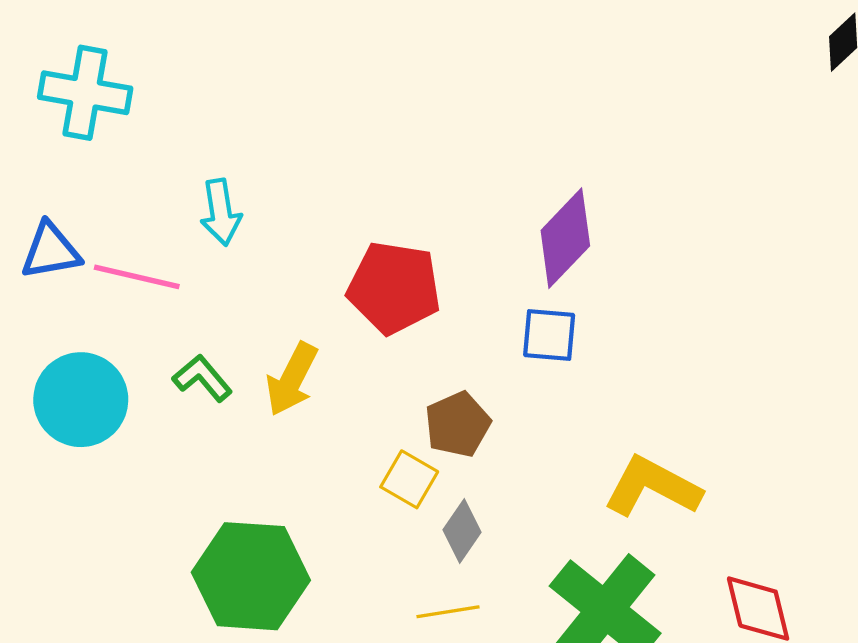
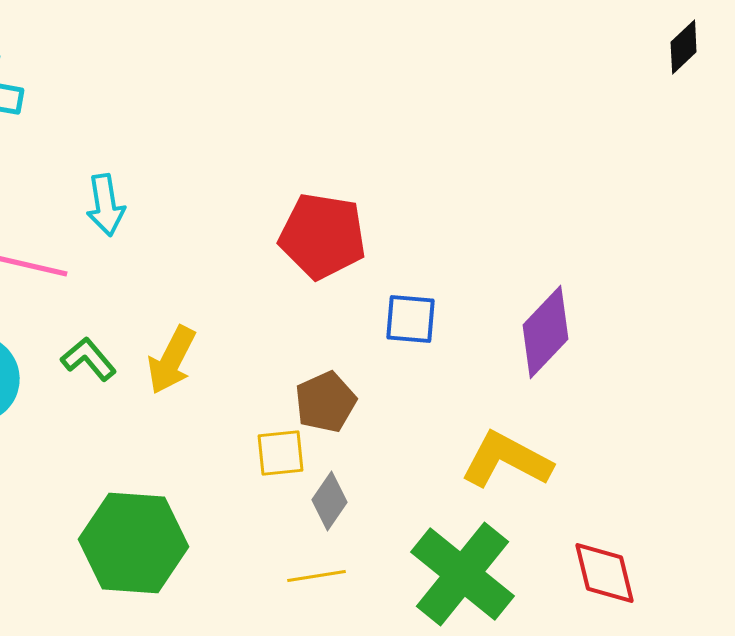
purple diamond: (565, 238) -> (546, 332), moved
red pentagon: (394, 288) -> (323, 236), moved
yellow square: (409, 479) -> (281, 453), turned -36

